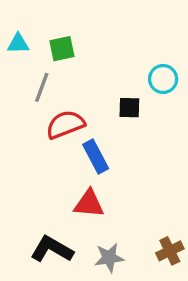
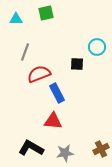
cyan triangle: (18, 44) -> (16, 19), moved
green square: (62, 49) -> (46, 13), moved

